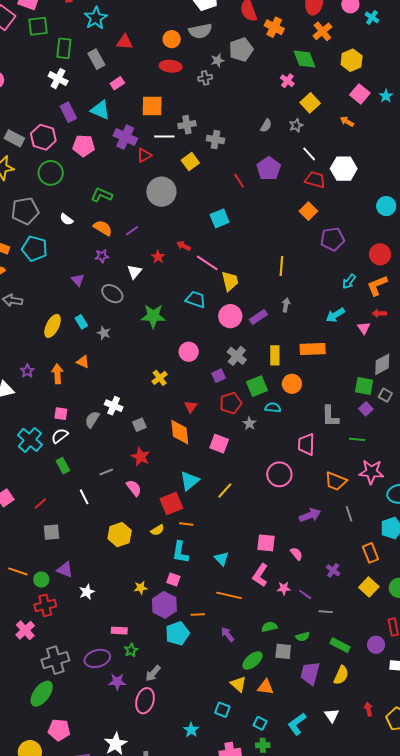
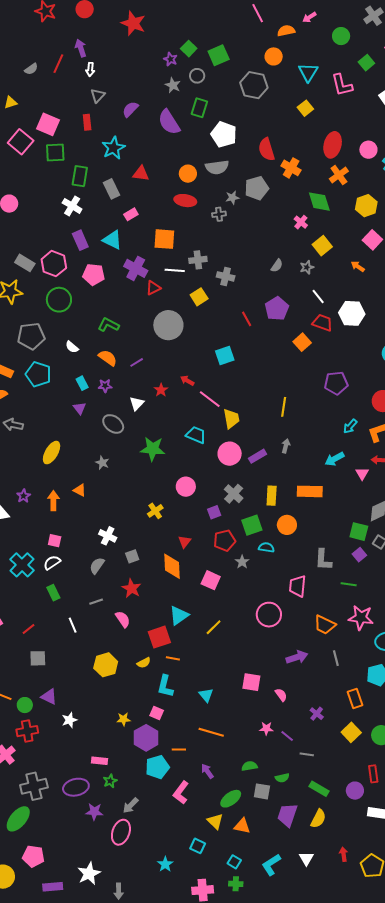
orange square: (308, 211) -> (302, 342), moved
cyan rectangle: (81, 322) -> (82, 383), moved
gray semicircle: (92, 419) -> (97, 566), moved
pink L-shape: (260, 575) -> (181, 793), moved

